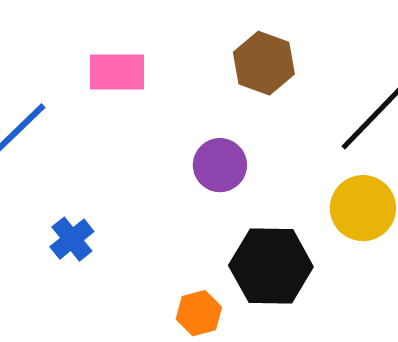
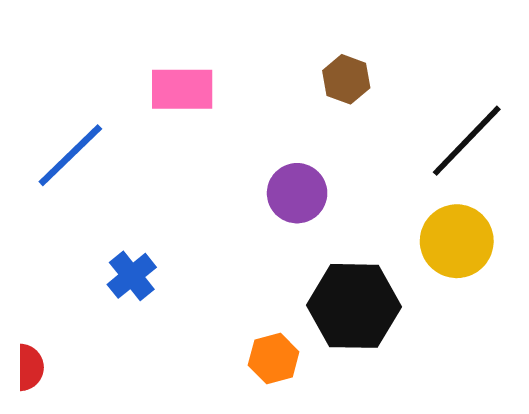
brown hexagon: (264, 63) -> (346, 79), size x0.7

